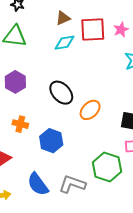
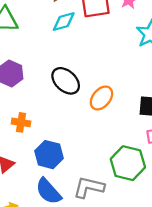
blue hexagon: (51, 141) -> (49, 155), moved

